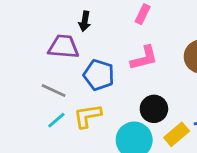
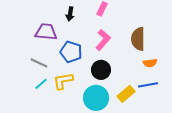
black arrow: (85, 21) -> (70, 14), moved
pink L-shape: (144, 58) -> (103, 40), turned -35
black circle: (154, 109) -> (101, 70), moved

